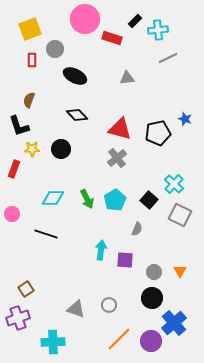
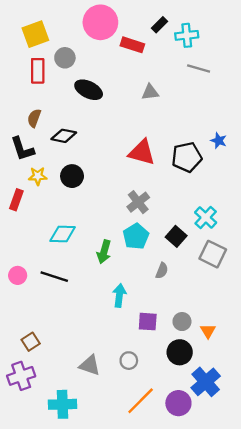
gray line: (168, 58) -> (199, 68), turned 42
red rectangle: (32, 60) -> (38, 71), size x1.5
black diamond: (77, 115) -> (64, 136), moved, turned -35
gray cross: (117, 158) -> (138, 202), moved
green arrow: (87, 199) -> (104, 252), moved, turned 42
pink circle: (12, 214) -> (18, 275), moved
purple square: (125, 260) -> (148, 322), moved
orange triangle: (180, 271) -> (208, 331), moved

